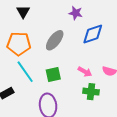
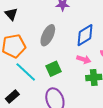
blue diamond: (93, 34) -> (85, 35), moved

